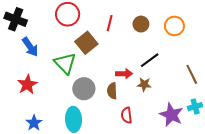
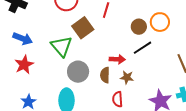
brown circle: (141, 24) -> (139, 27), moved
orange circle: (174, 26) -> (160, 22), moved
blue arrow: (30, 47) -> (23, 39), moved, turned -36
brown star: (144, 84) -> (127, 77), moved

